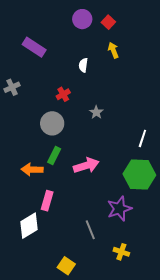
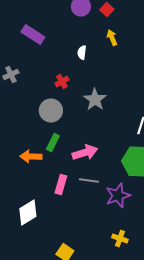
gray star: (96, 112) -> (95, 100), size x1.6
pink rectangle: (47, 201) -> (61, 184), moved
gray line: (90, 230) -> (89, 180), moved, turned -60

